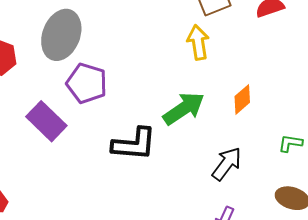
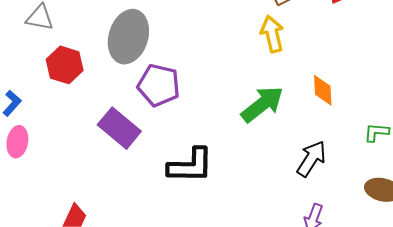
orange diamond: (242, 99) -> (323, 90), turned -48
black L-shape: (134, 144) -> (190, 166), moved

